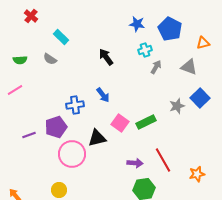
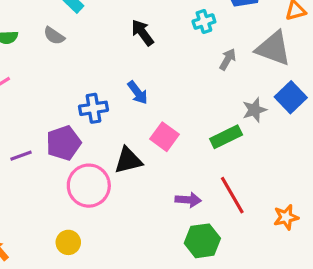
gray arrow: (156, 67) -> (228, 59), moved
gray triangle: (189, 67) -> (273, 48), size x1.4
green rectangle: (146, 122) -> (226, 137), moved

